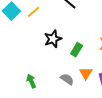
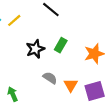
green rectangle: (77, 50) -> (61, 45), moved
gray semicircle: (67, 79) -> (50, 78), moved

